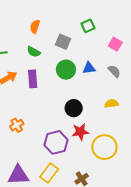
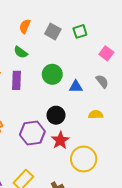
gray square: (63, 42) -> (53, 31), moved
blue triangle: (89, 68) -> (76, 87), moved
red star: (80, 132) -> (60, 140), turned -30
purple hexagon: (56, 142) -> (32, 133), moved

